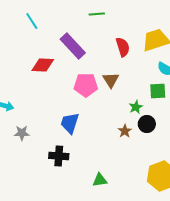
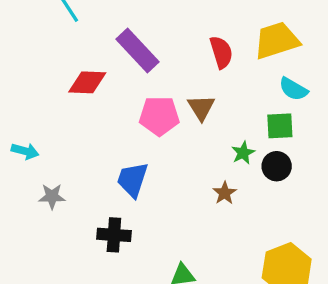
black circle: (147, 124) -> (277, 166), moved

